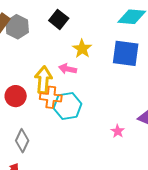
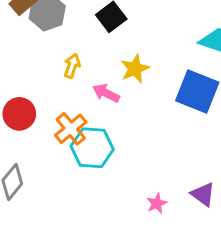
yellow arrow: (43, 80) -> (72, 66), moved, size x0.6
orange cross: (51, 97) -> (71, 129), turned 30

